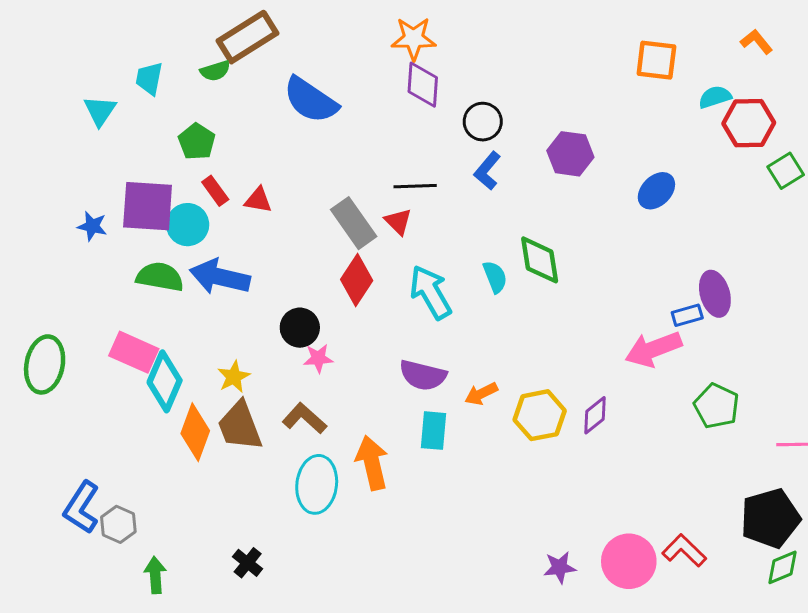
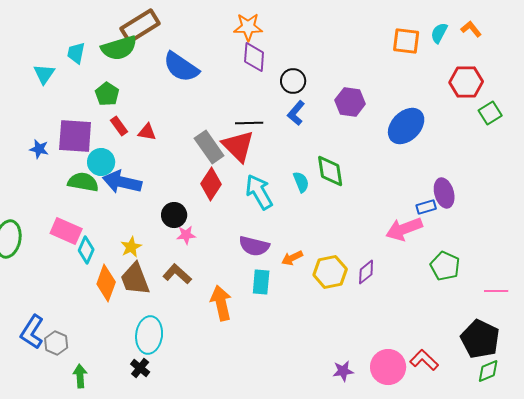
green semicircle: (215, 71) -> (119, 48), size x1.8
cyan semicircle: (715, 97) -> (439, 33), moved, turned -45
blue ellipse: (656, 191) -> (406, 126), size x1.5
red triangle: (398, 221) -> (238, 146), size x1.8
cyan circle: (188, 225) -> (101, 162), moved
cyan diamond: (165, 381) -> (86, 250), size x0.7
cyan ellipse: (317, 484) -> (149, 335), moved
black pentagon: (770, 518) -> (480, 339), turned -30

